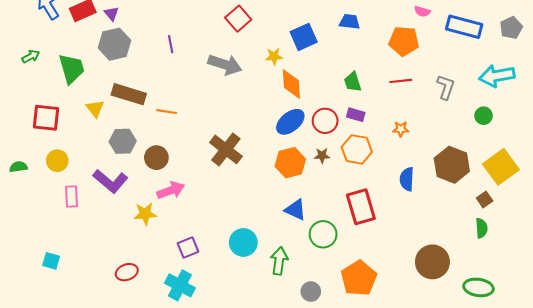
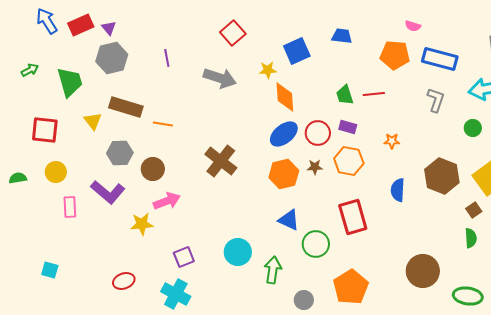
blue rectangle: (464, 27) -> (440, 59), moved
red line: (401, 81) -> (374, 94), moved

